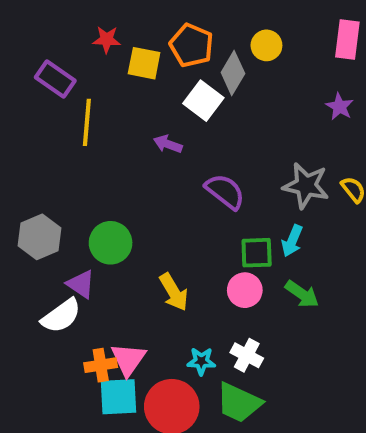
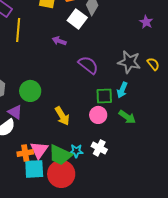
green trapezoid: (239, 403) -> (60, 155), moved

